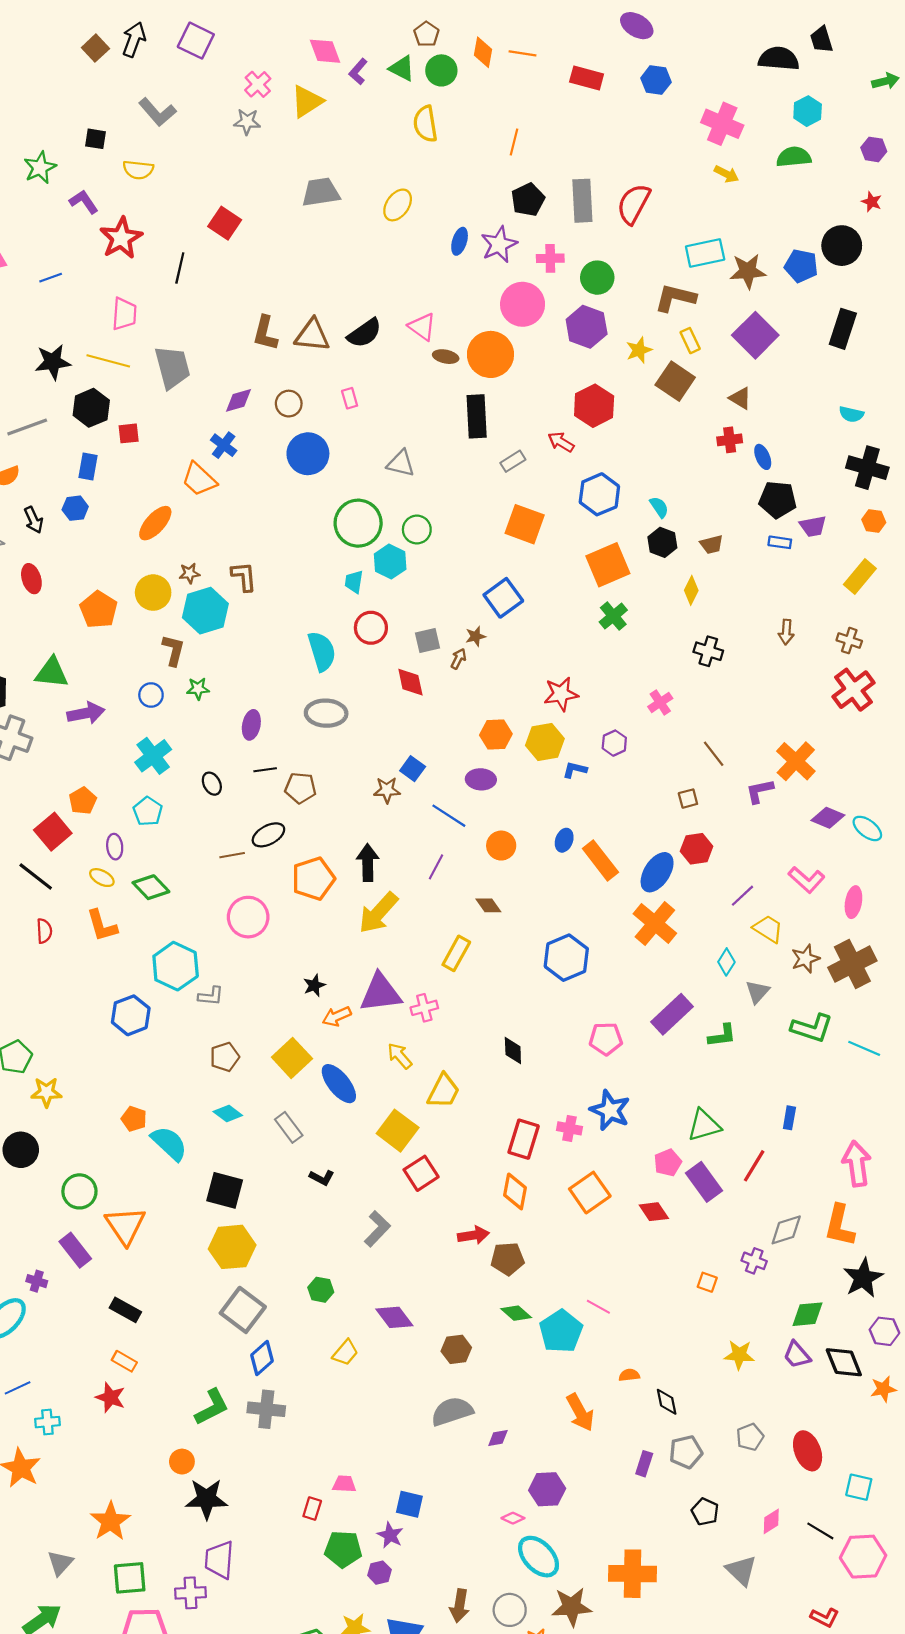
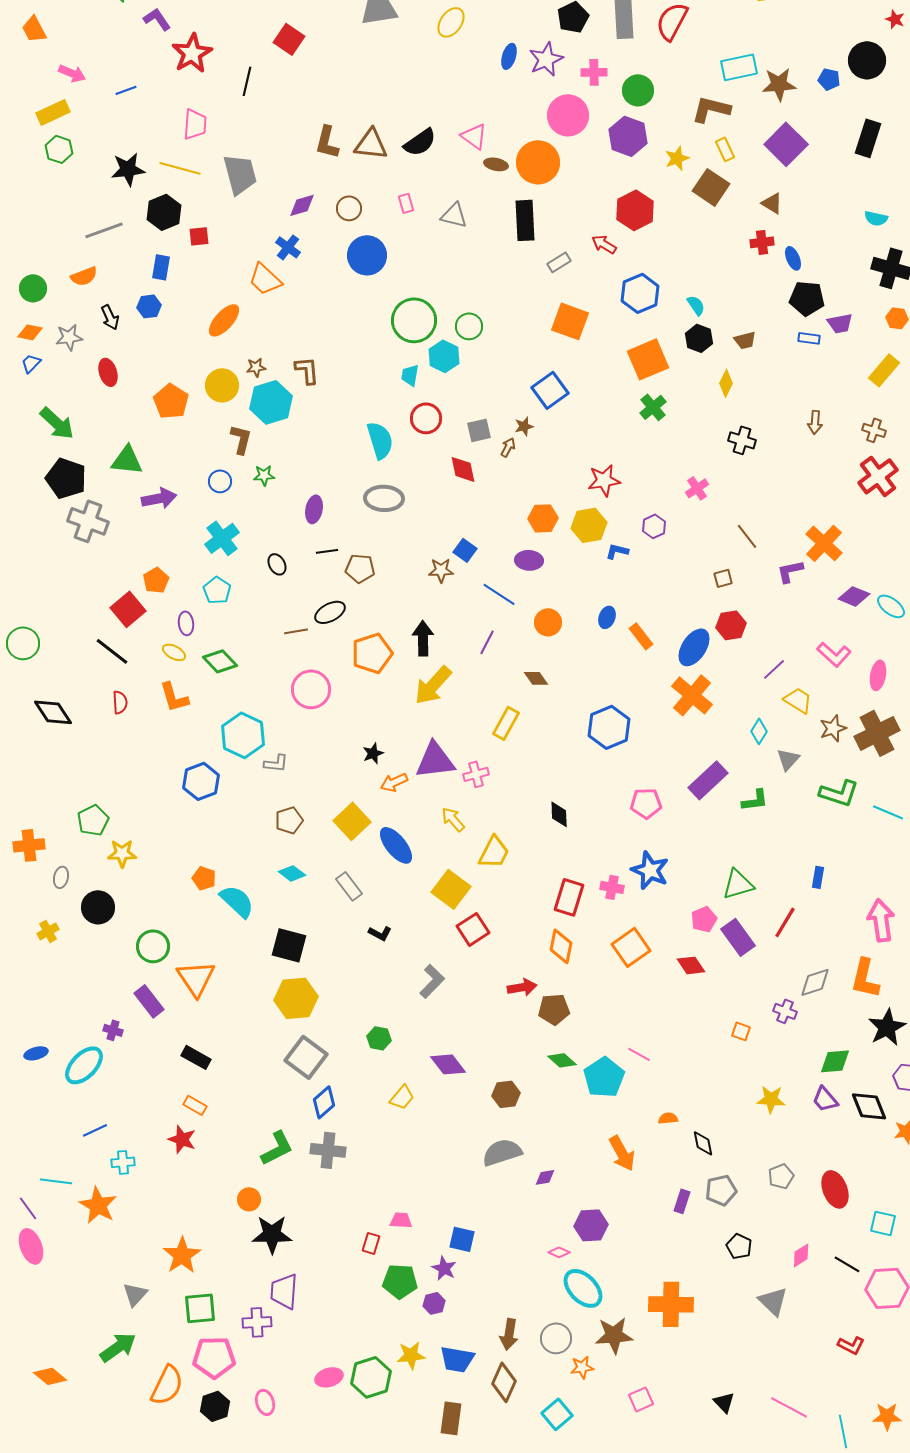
blue pentagon: (801, 266) -> (829, 79), size x0.7
gray triangle: (401, 463) -> (454, 215), moved
orange rectangle: (600, 860) -> (641, 636), size x0.7

